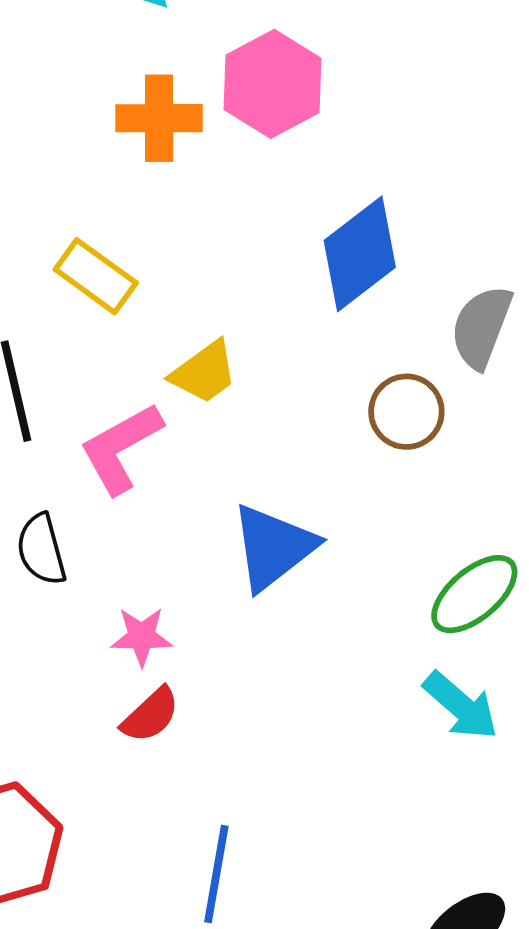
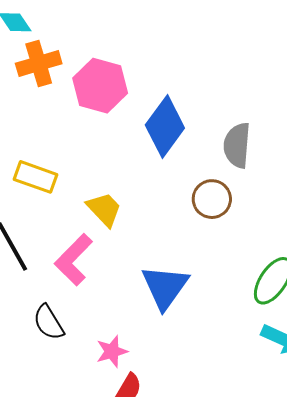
pink hexagon: (272, 84) -> (100, 86), moved
orange cross: (159, 118) -> (39, 63), moved
yellow trapezoid: (204, 372) -> (104, 209), turned -81

